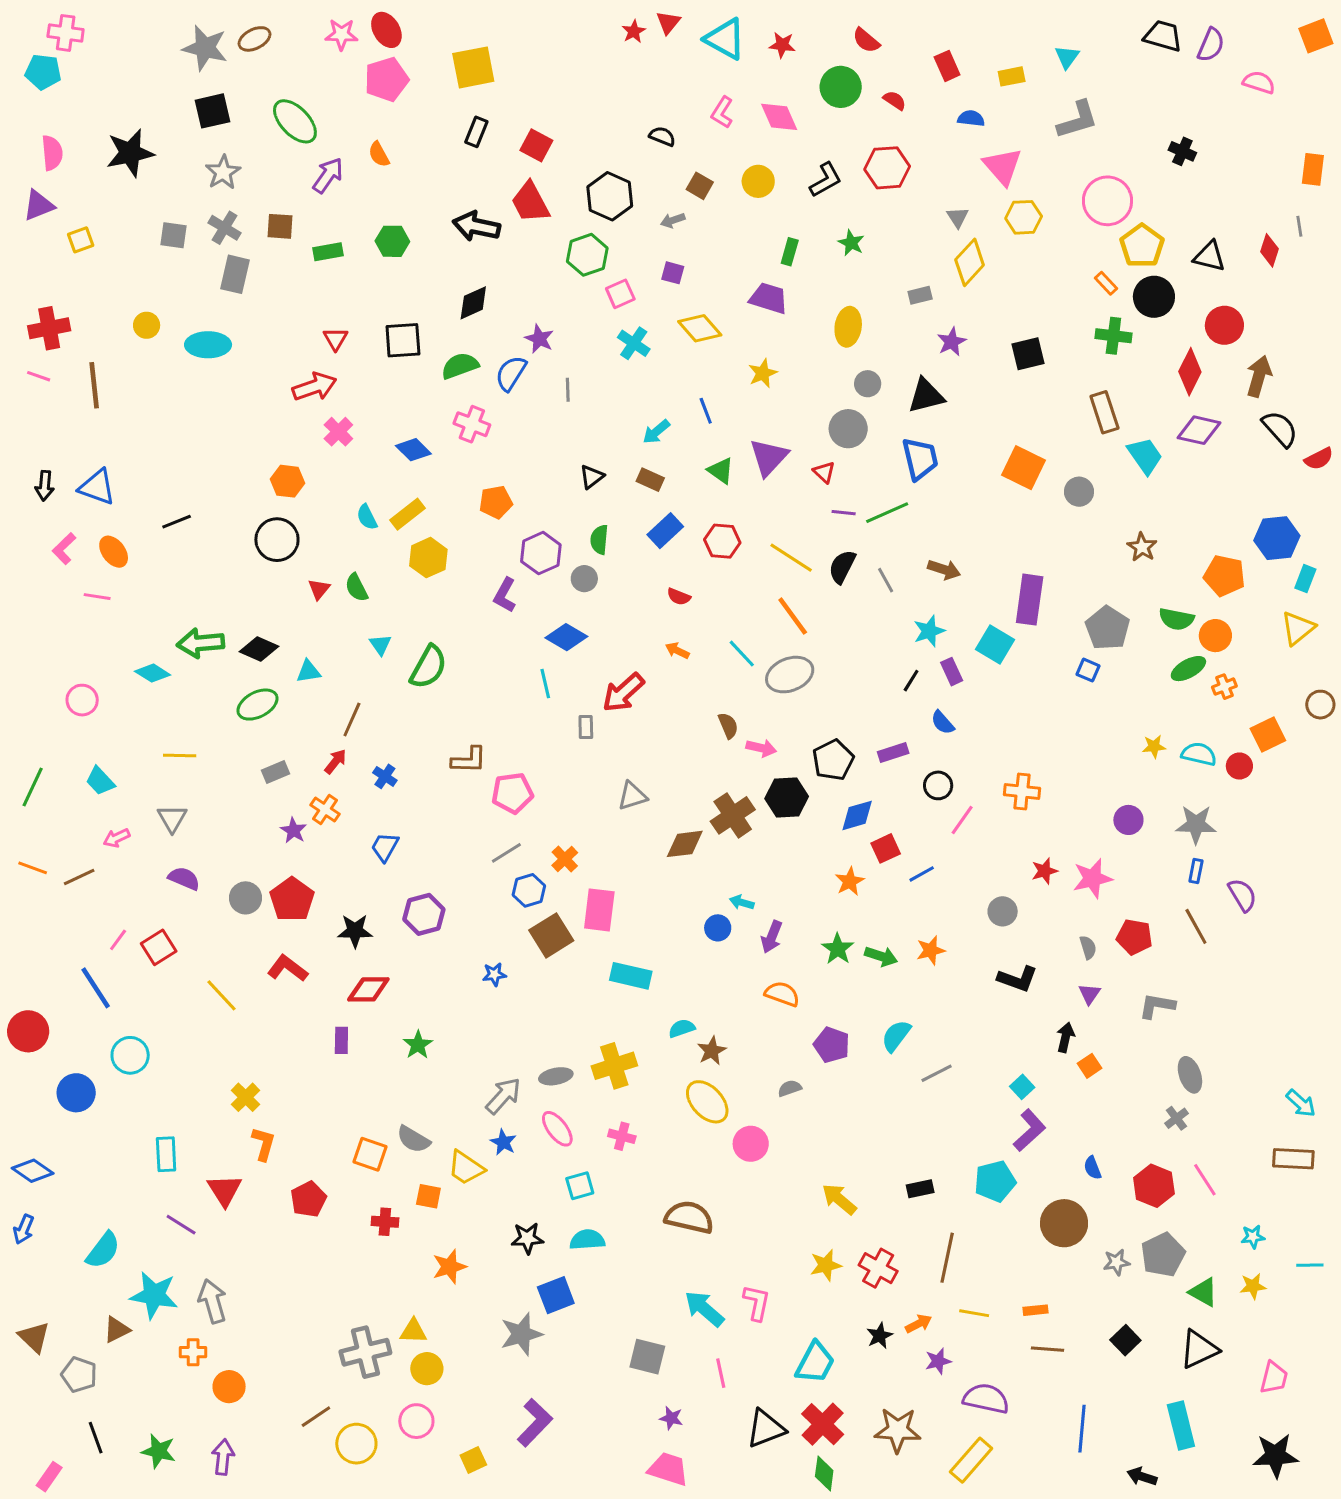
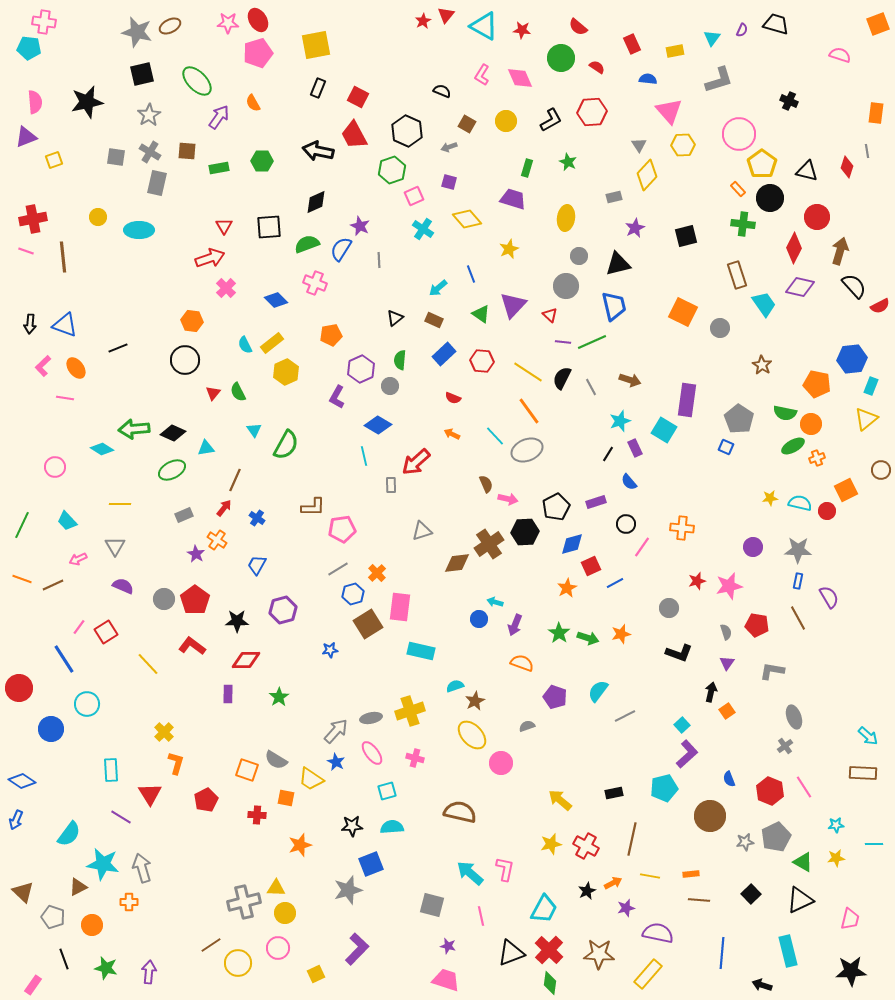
purple semicircle: (1211, 45) -> (742, 30), moved, size x0.6
orange circle: (229, 1387) -> (92, 925), moved

